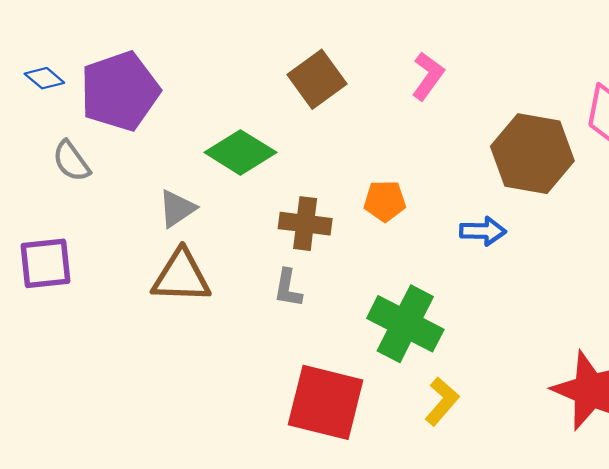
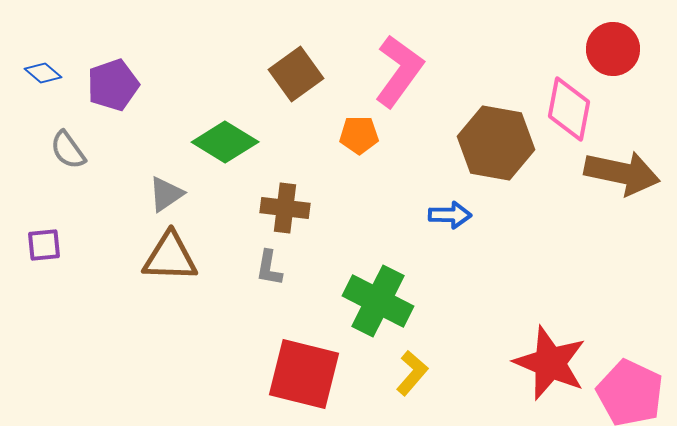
pink L-shape: (428, 76) -> (399, 71), size x1.6
purple pentagon: (120, 91) -> (113, 85), size x0.7
orange pentagon: (385, 201) -> (359, 135), moved
purple square: (45, 263) -> (44, 245), size x0.7

